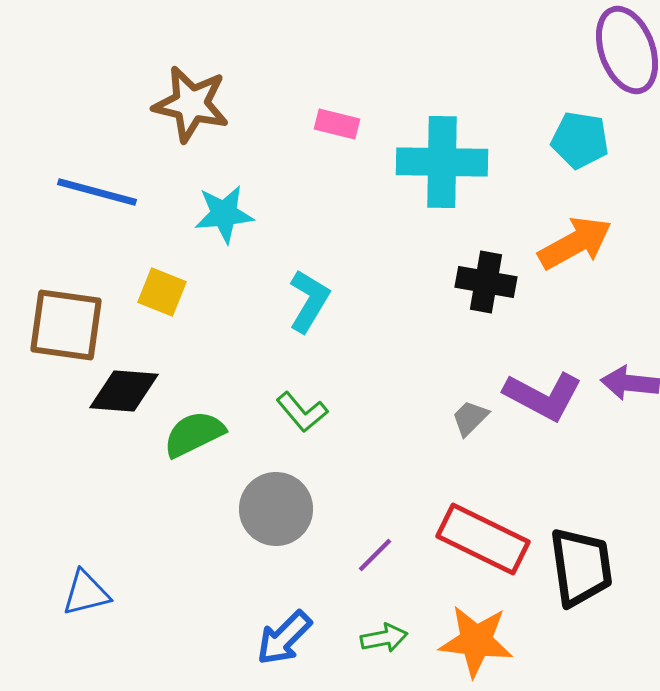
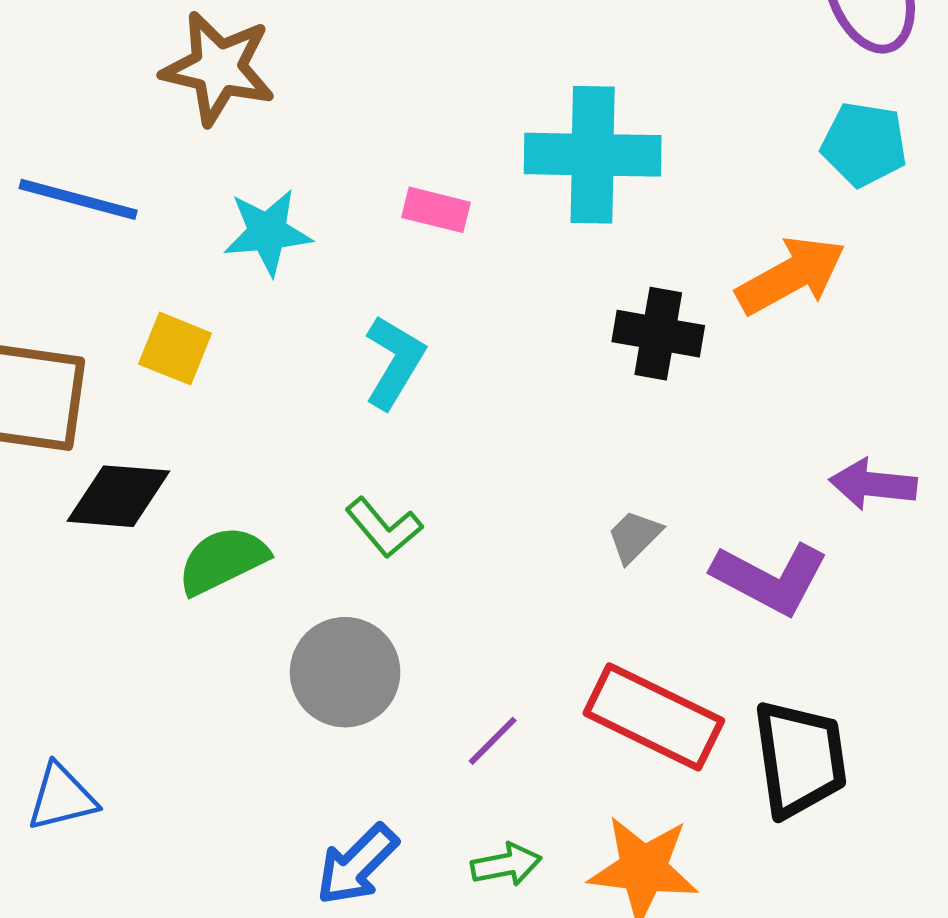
pink rectangle: (337, 124) -> (436, 210), moved
cyan pentagon: (580, 140) -> (864, 144), moved
purple L-shape: (543, 396) -> (770, 578), moved

